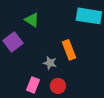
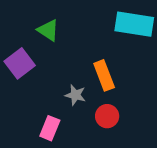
red circle: (58, 86) -> (107, 116), moved

